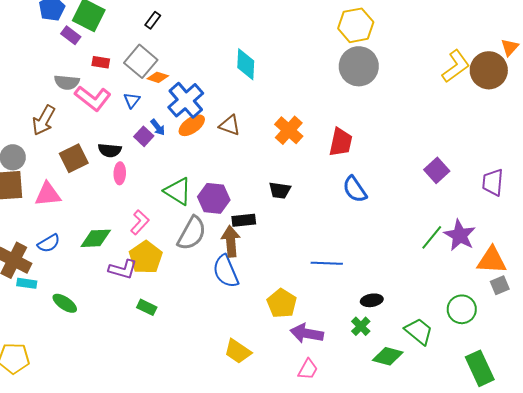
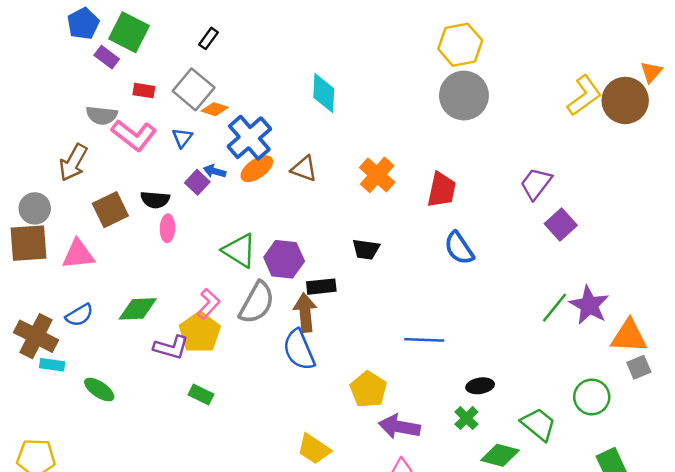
blue arrow: (158, 127) -> (215, 171), turned 144
purple trapezoid: (493, 182) -> (536, 184), moved, turned 32
pink L-shape: (140, 222) -> (208, 304), moved

